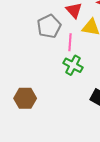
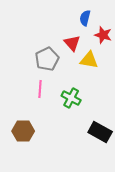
pink line: (70, 42) -> (40, 89), moved

